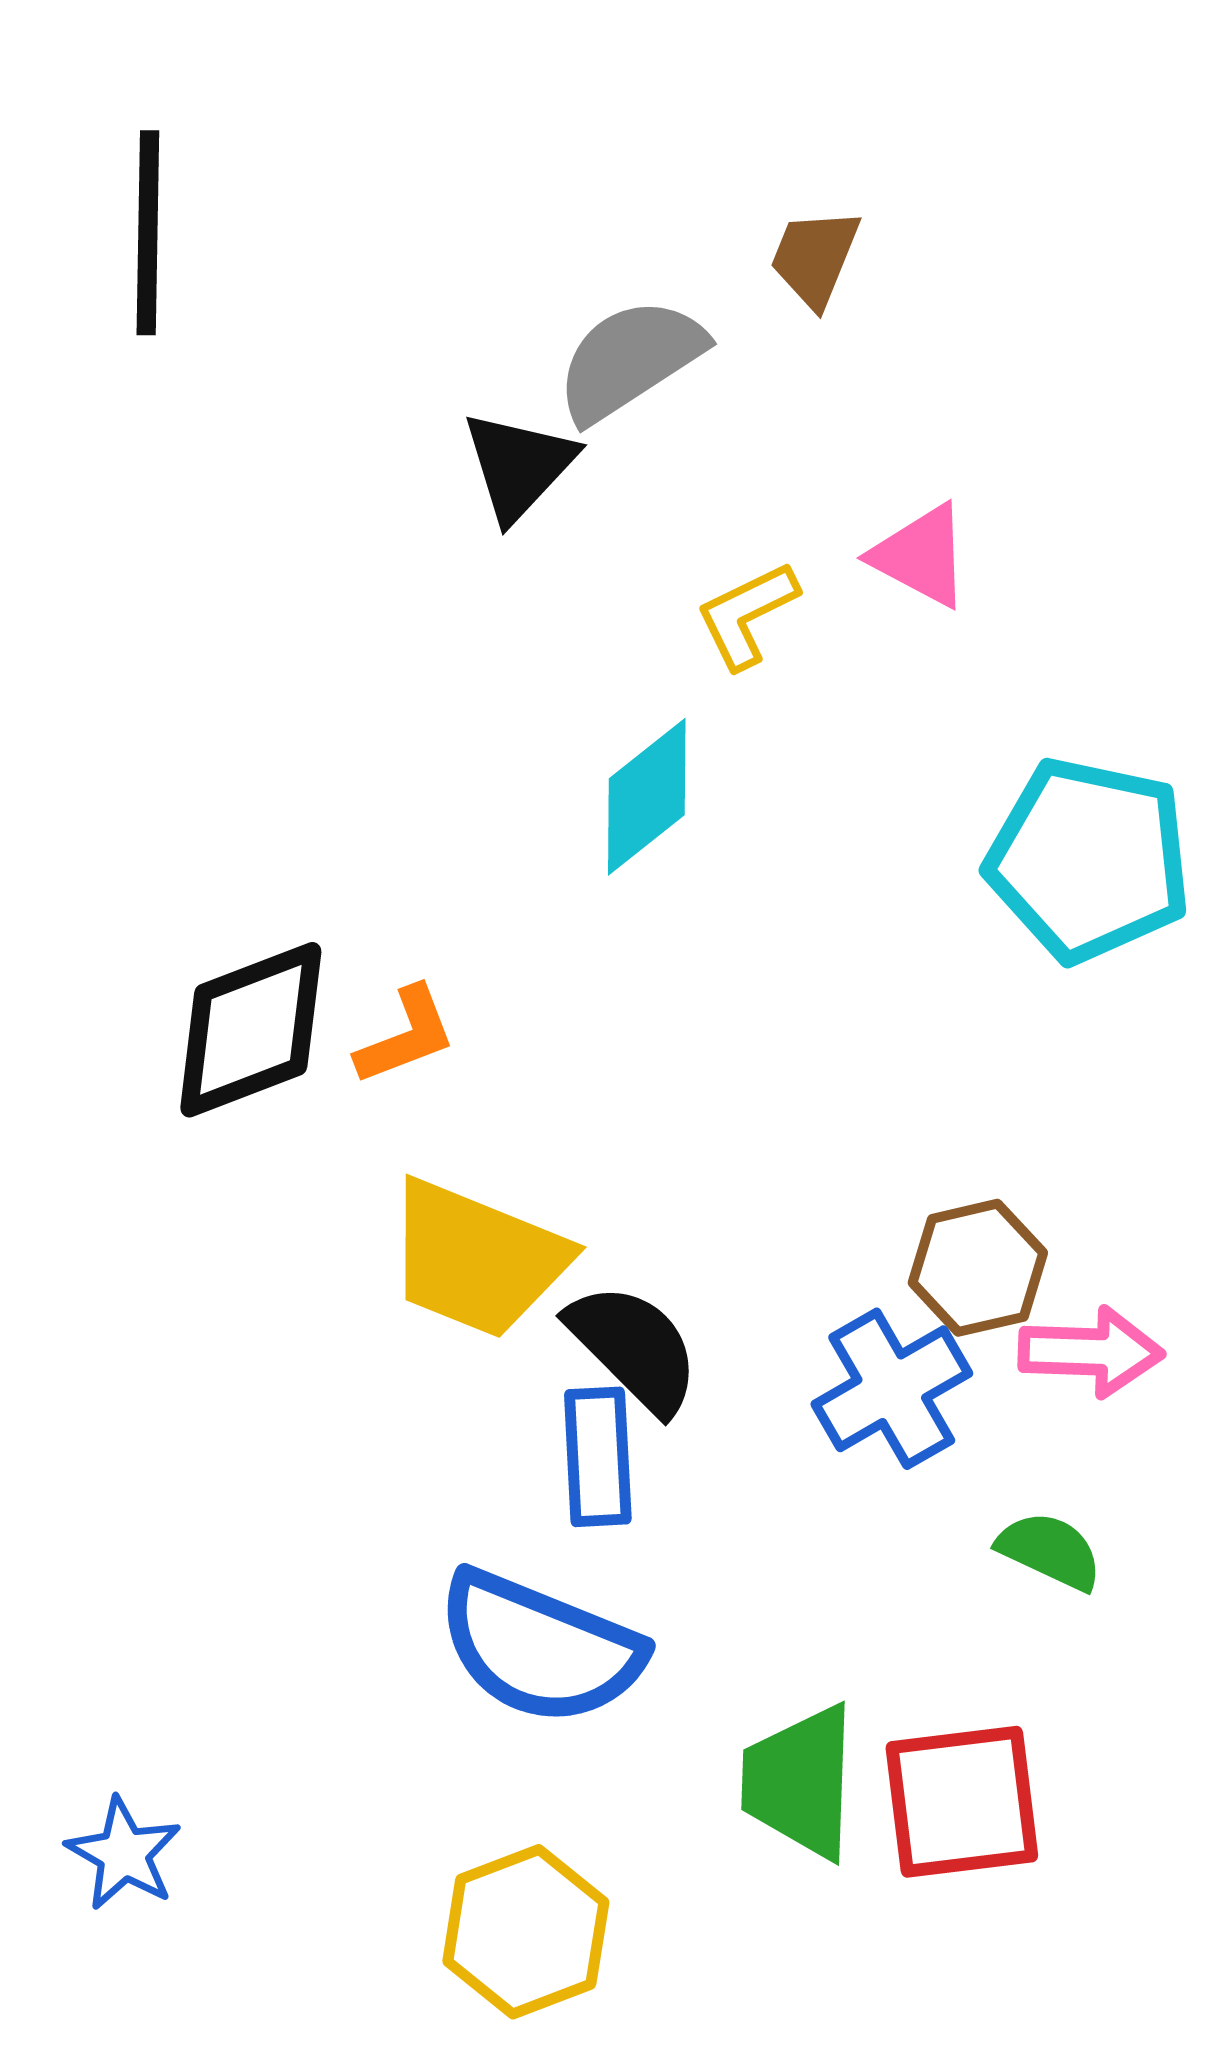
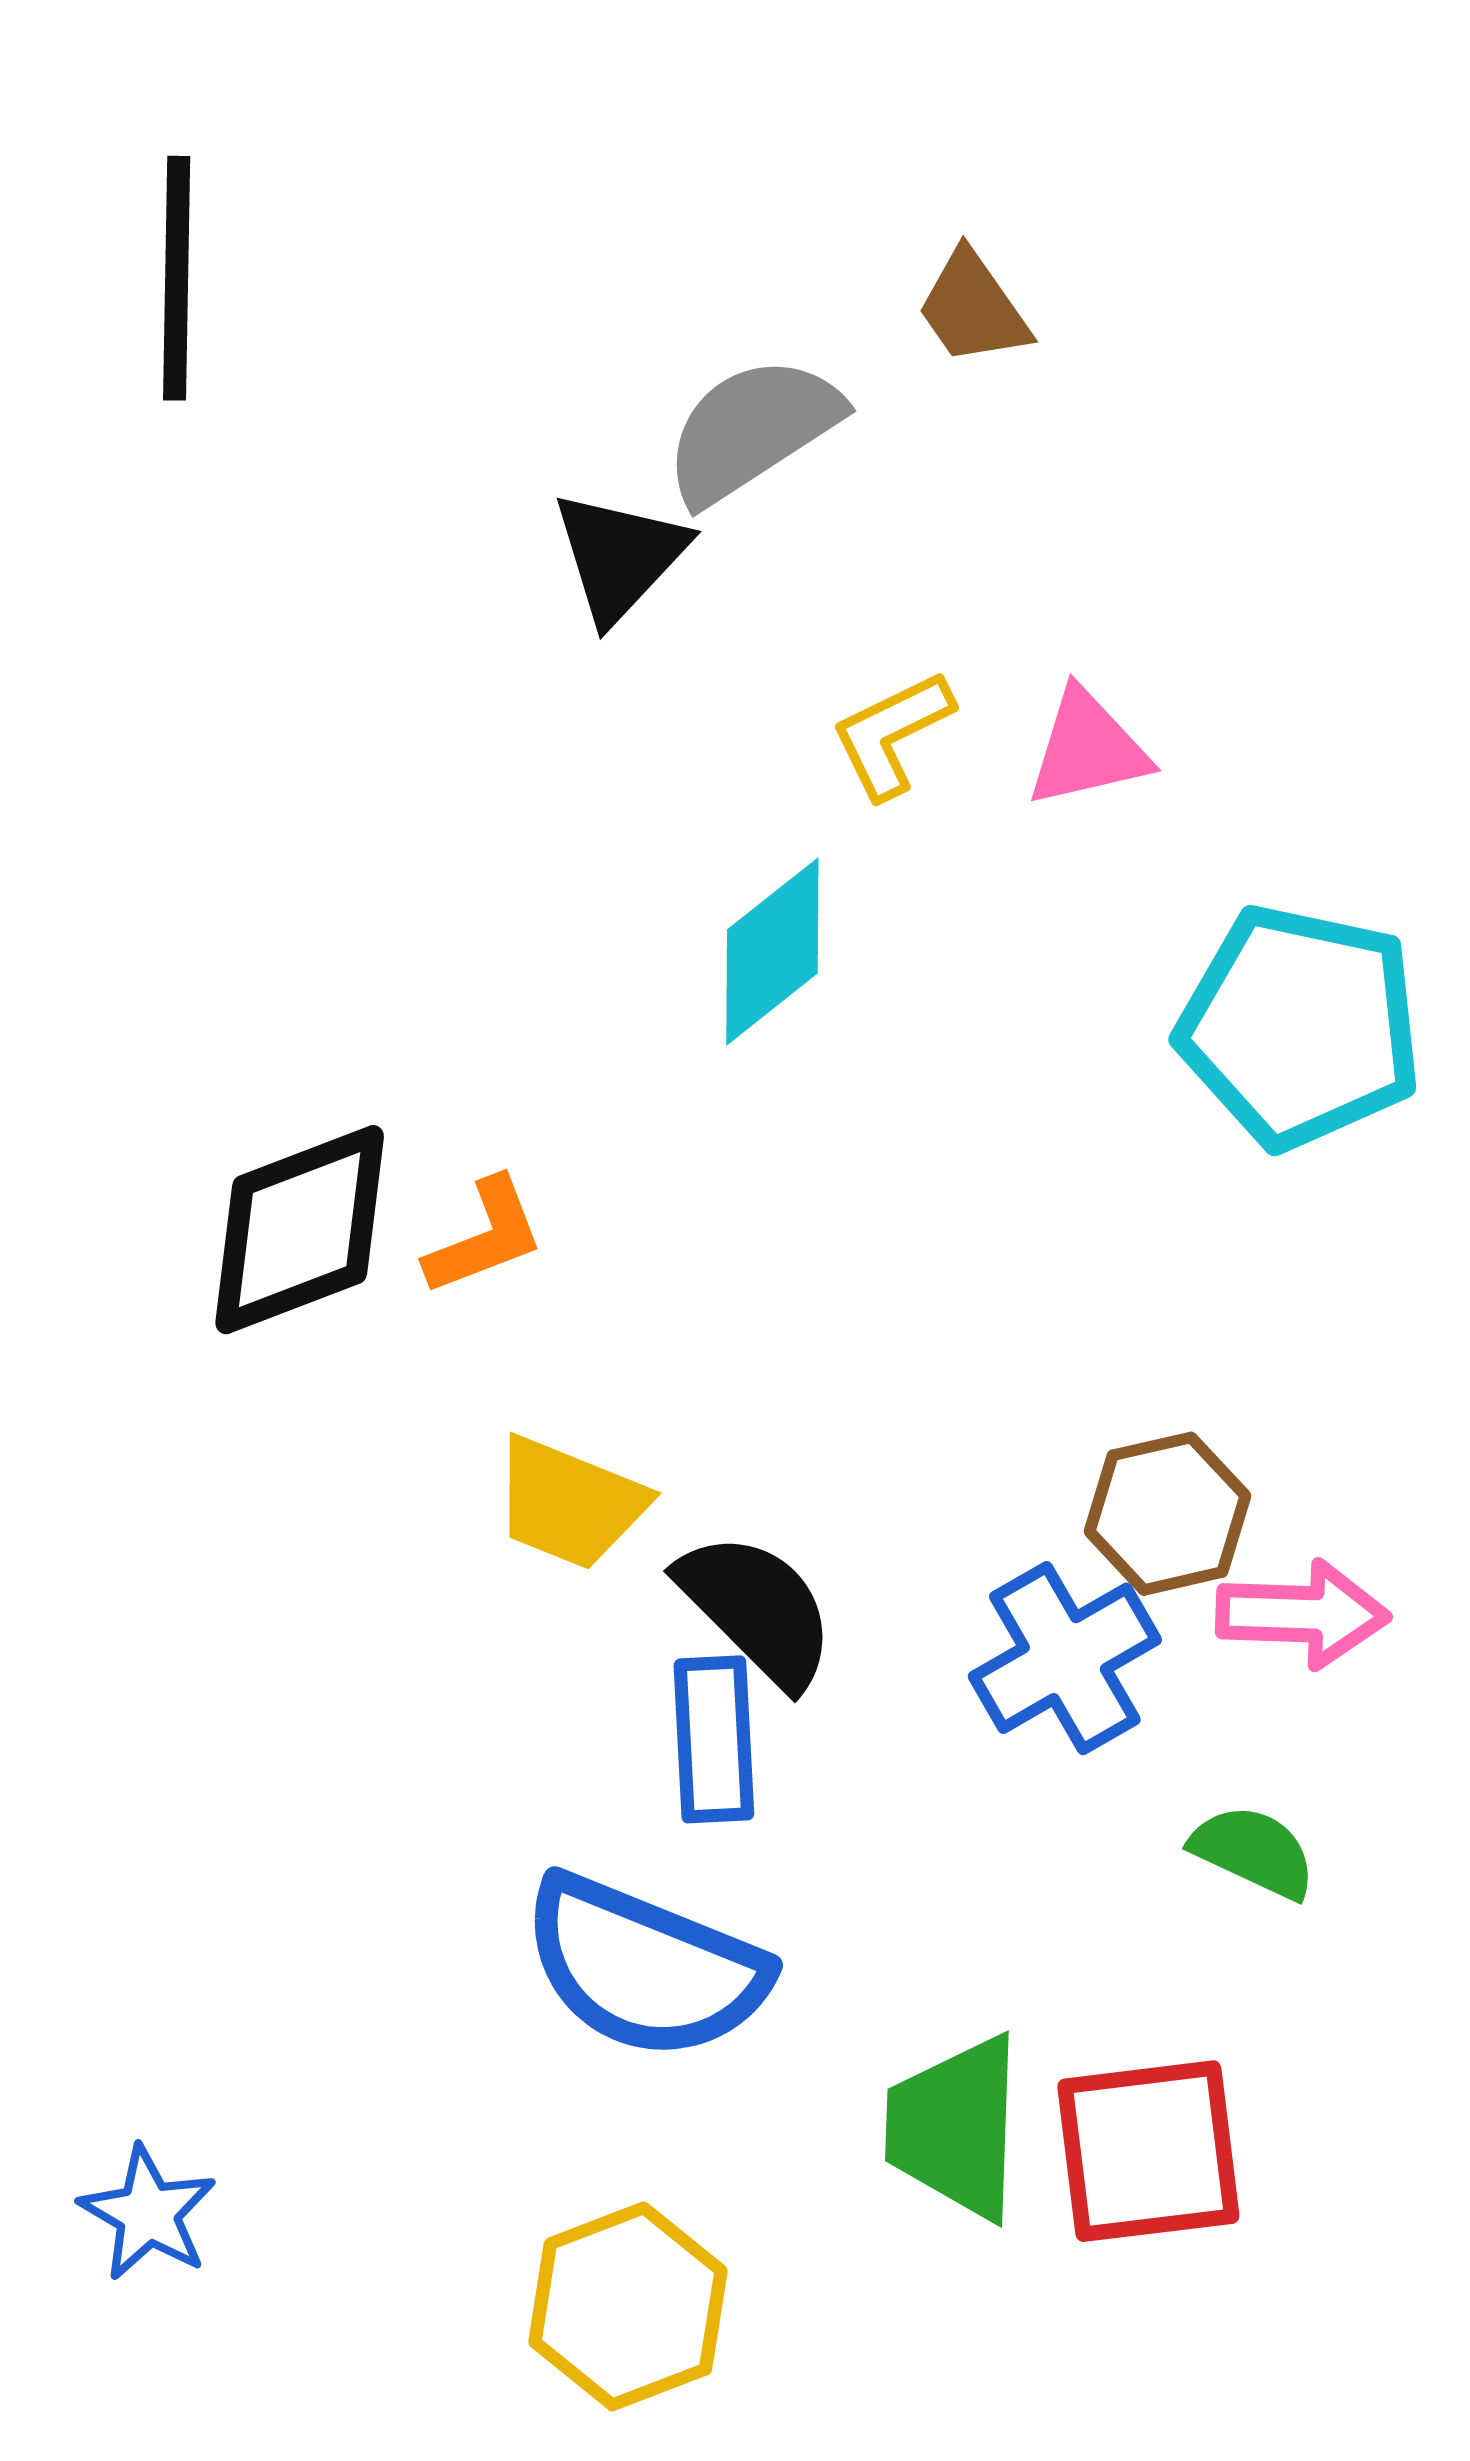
brown trapezoid: (815, 258) -> (973, 308), turned -57
pink triangle: (921, 556) -> (1088, 749), moved, turned -41
yellow trapezoid: (477, 1259) -> (569, 1503), size x0.7

